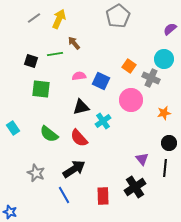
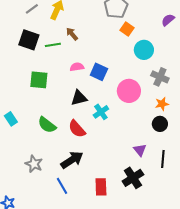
cyan circle: (164, 59) -> (144, 50), moved
black square: (31, 61) -> (29, 40), moved, size x1.5
orange square: (129, 66) -> (127, 29), moved
gray cross: (151, 78) -> (160, 77), moved
black circle: (169, 143) -> (160, 124), moved

